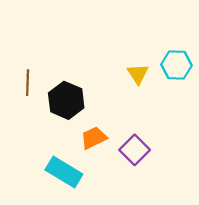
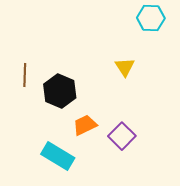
cyan hexagon: (176, 65) -> (151, 18), moved

